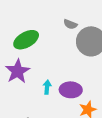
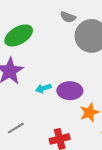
cyan arrow: (47, 87) -> (43, 88), turned -112

